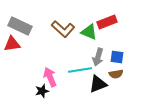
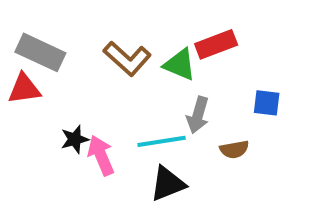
blue square: (117, 57) -> (267, 103), moved
black triangle: (98, 84) -> (168, 184), moved
black star: (42, 91) -> (75, 139), moved

